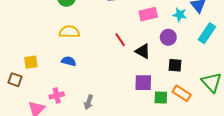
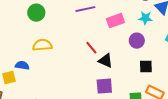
black triangle: (143, 51) -> (105, 61), moved
blue semicircle: (69, 61) -> (22, 65), moved
purple square: (143, 83) -> (104, 86), moved

